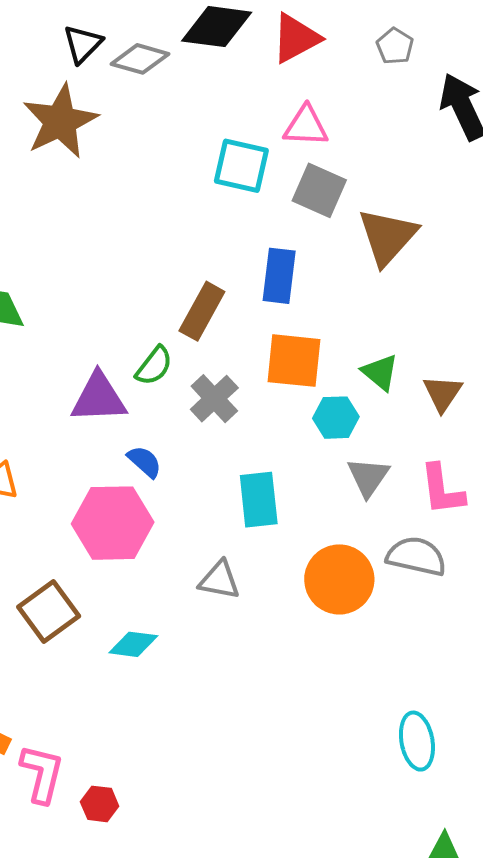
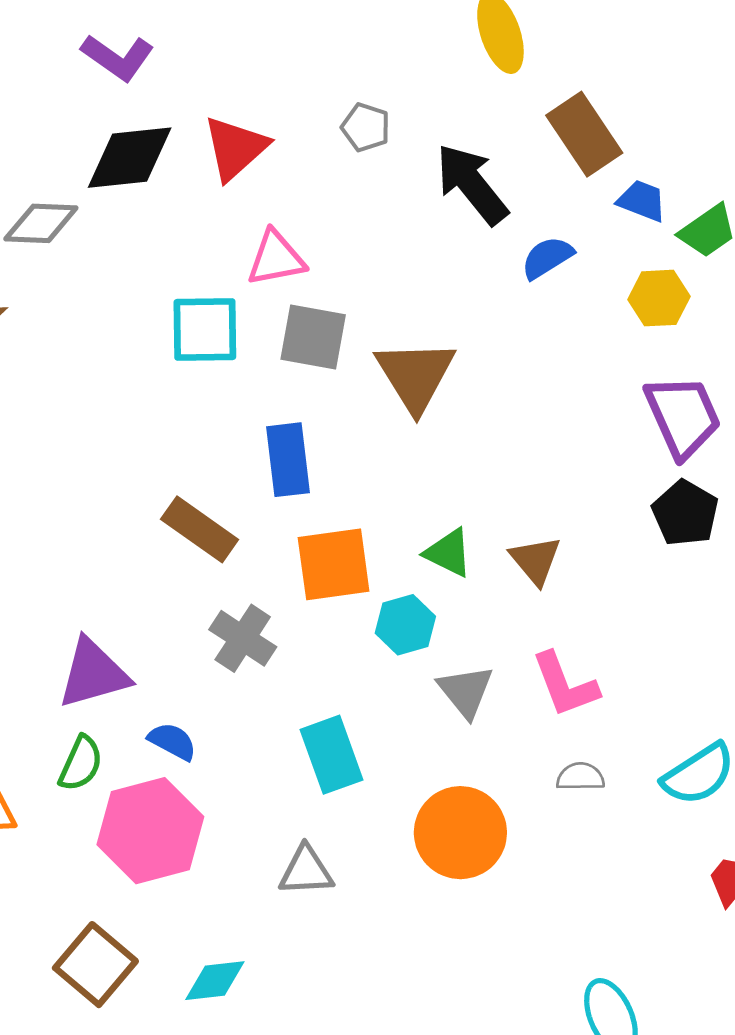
brown rectangle: (202, 311) -> (200, 529), turned -70
green semicircle: (154, 366) -> (81, 763), moved
gray semicircle: (416, 556) -> (580, 777), moved, size x0.6

